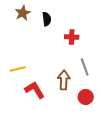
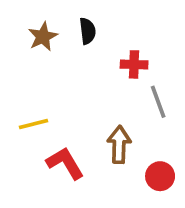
brown star: (23, 13) -> (43, 37), moved
gray line: (85, 67) -> (158, 102), moved

